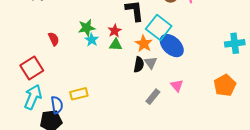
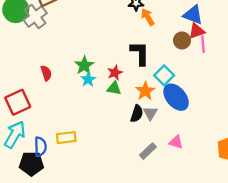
green star: (87, 28) -> (84, 65), turned -30
cyan square: (159, 28) -> (164, 75), size x0.7
pink triangle: (177, 86) -> (176, 142), turned -40

